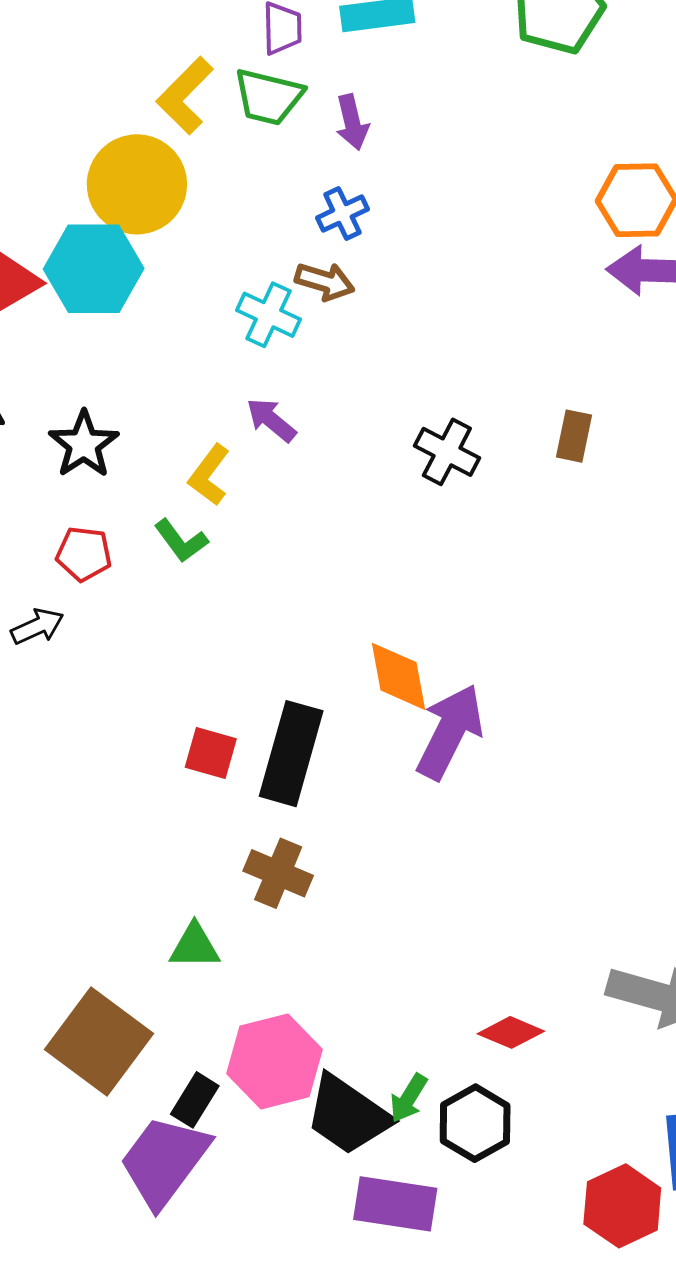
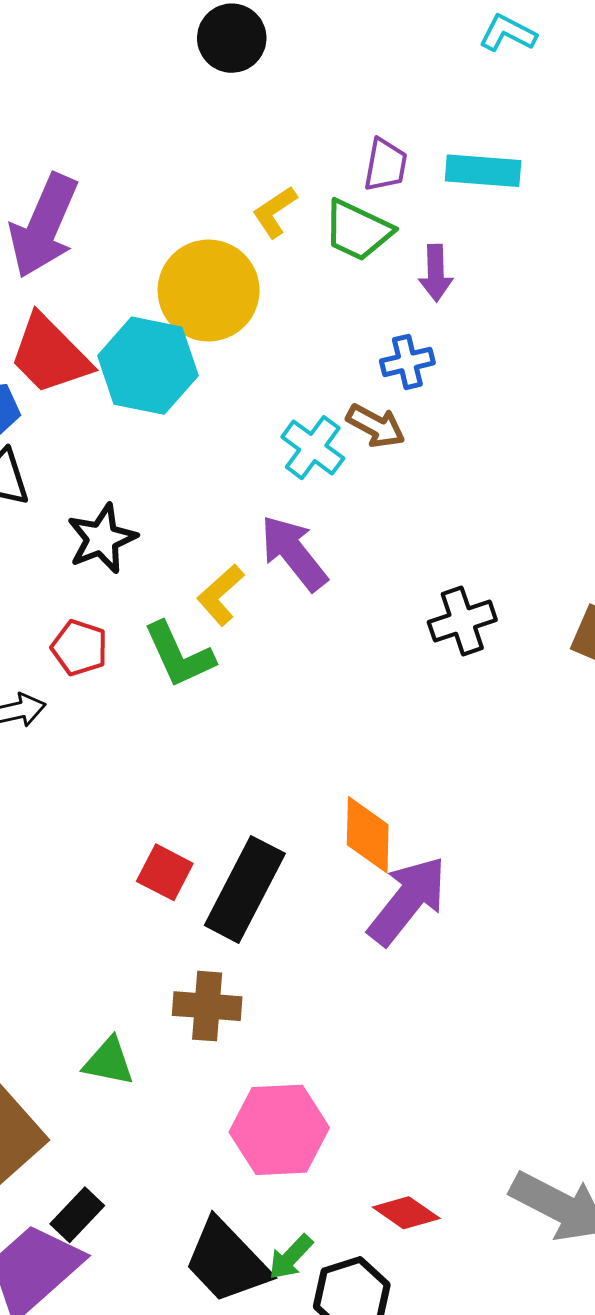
yellow L-shape: (185, 96) -> (275, 212), size x0.7
purple arrow: (271, 420) -> (294, 553), size x1.5
black cross: (447, 452) -> (462, 621), turned 32
green L-shape: (181, 541) -> (179, 655), size x1.4
brown cross: (278, 873) -> (207, 1006), turned -30
pink hexagon: (275, 1061) -> (279, 1130), moved

